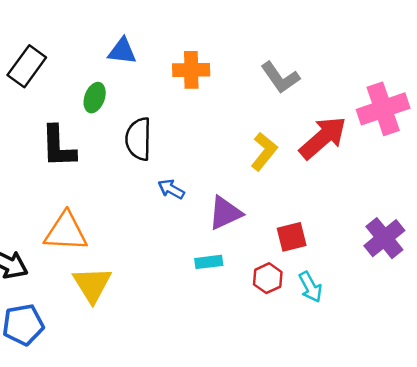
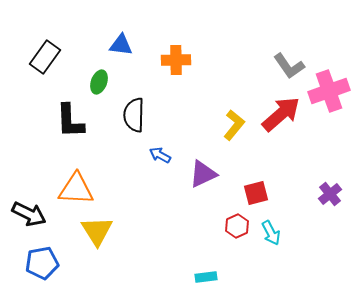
gray L-shape: (280, 78) -> (289, 66), moved
purple cross: (384, 238) -> (330, 194), size x0.7
cyan rectangle: (209, 262) -> (206, 277), moved

